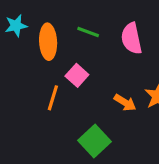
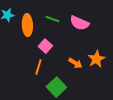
pink semicircle: (131, 38) -> (79, 23), turned -54
orange line: (53, 98) -> (38, 67), moved

